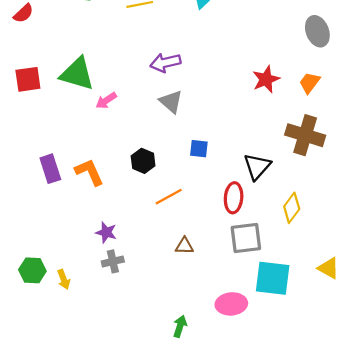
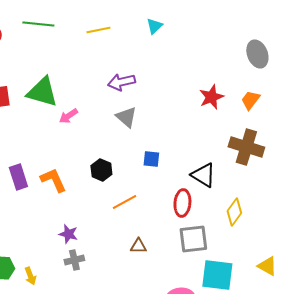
black triangle: (257, 166) -> (203, 175), turned -40

